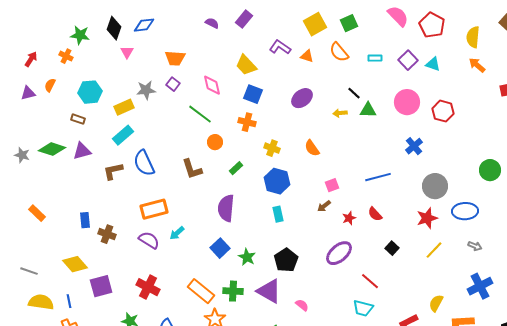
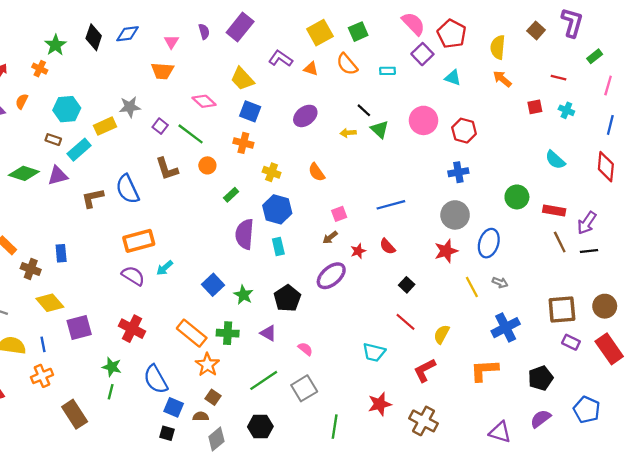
purple rectangle: (244, 19) -> (240, 27), size x1.4
purple semicircle: (212, 23) -> (204, 32), turned 48
green star: (80, 35) -> (55, 45), turned 30
pink triangle: (127, 52) -> (171, 42), moved
purple square: (408, 60) -> (422, 54), moved
purple square: (173, 84) -> (160, 126), moved
pink diamond: (212, 85) -> (204, 101), turned -35
green triangle: (368, 110) -> (380, 129), turned 42
cyan rectangle: (123, 135) -> (79, 150), moved
blue cross: (414, 146) -> (458, 172), moved, turned 30
brown L-shape: (192, 169) -> (167, 169), moved
purple semicircle: (226, 208) -> (245, 234), moved
blue ellipse: (465, 211) -> (489, 243), turned -70
brown cross: (107, 234) -> (31, 269), moved
yellow line: (434, 250) -> (472, 287), moved, turned -72
purple ellipse: (339, 253) -> (331, 276), moved
red line: (370, 281) -> (405, 322), moved
purple triangle: (269, 291) -> (268, 333), size x0.6
yellow semicircle: (436, 303) -> (442, 334), moved

